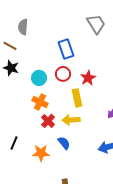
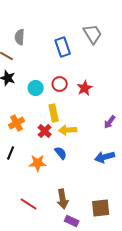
blue rectangle: (66, 49) -> (63, 47), moved
yellow rectangle: (77, 98) -> (54, 113), moved
orange cross: (40, 102) -> (17, 123), moved, turned 35

